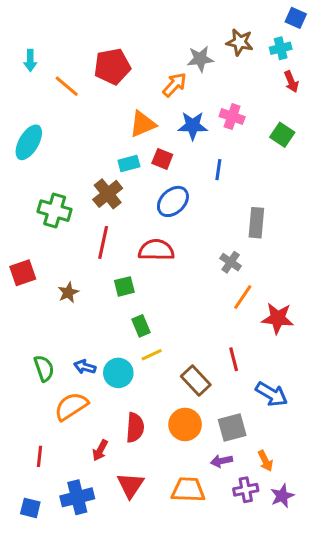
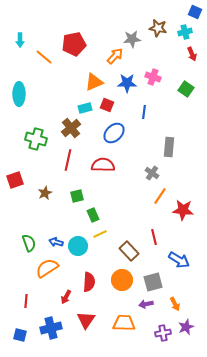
cyan ellipse: (29, 142) -> (19, 94), turned -30
green square: (124, 286) -> (77, 196), moved
purple cross: (246, 490) -> (163, 333), moved

